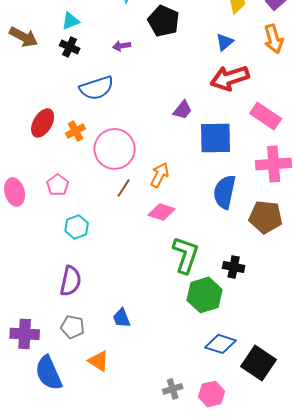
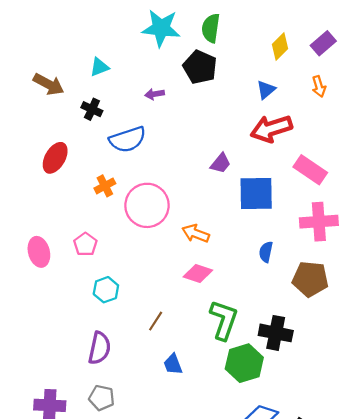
orange arrow: (274, 39) -> (319, 86), size x0.7
black cross: (70, 47) -> (92, 109), moved
red ellipse: (43, 123) -> (55, 158), moved
orange arrow: (160, 175) -> (196, 233), turned -95
brown line: (124, 188) -> (156, 321), moved
blue semicircle: (225, 192) -> (266, 252), size x0.6
black cross: (234, 267) -> (276, 333), size x1.4
blue trapezoid: (122, 318) -> (173, 364), moved

